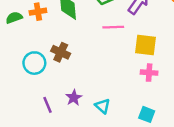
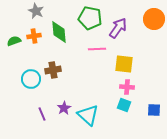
brown cross: (61, 52) -> (53, 70), turned -35
cyan triangle: (102, 106) -> (88, 115), size x1.6
cyan square: (147, 114) -> (124, 105), moved

